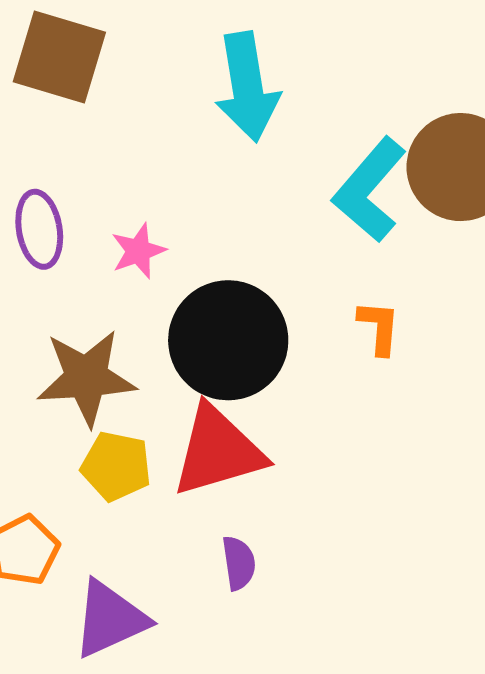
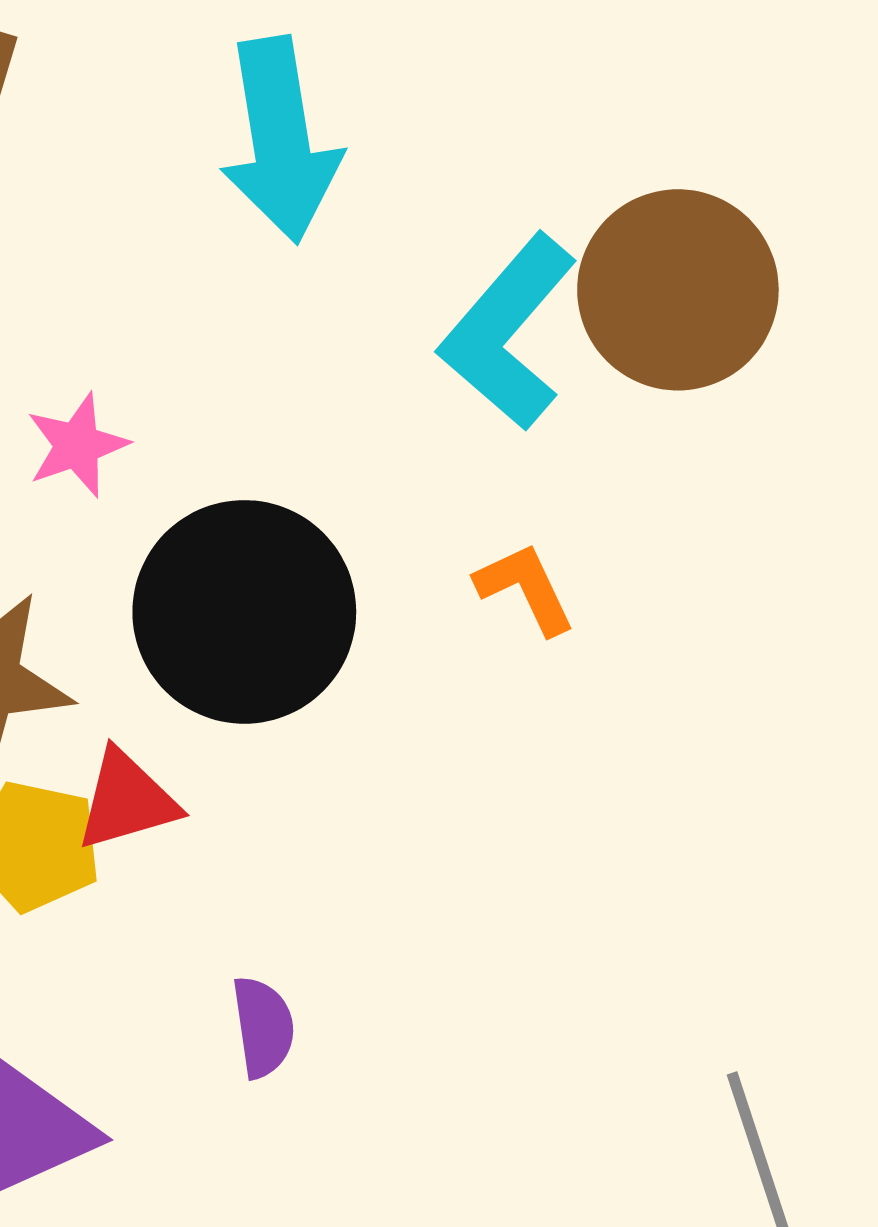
orange L-shape: (379, 327) -> (525, 588), turned -30
red triangle: (218, 451) -> (127, 800), moved, size x0.6

